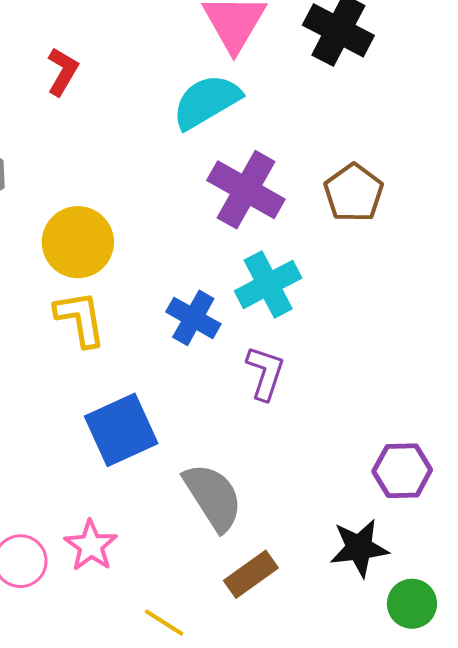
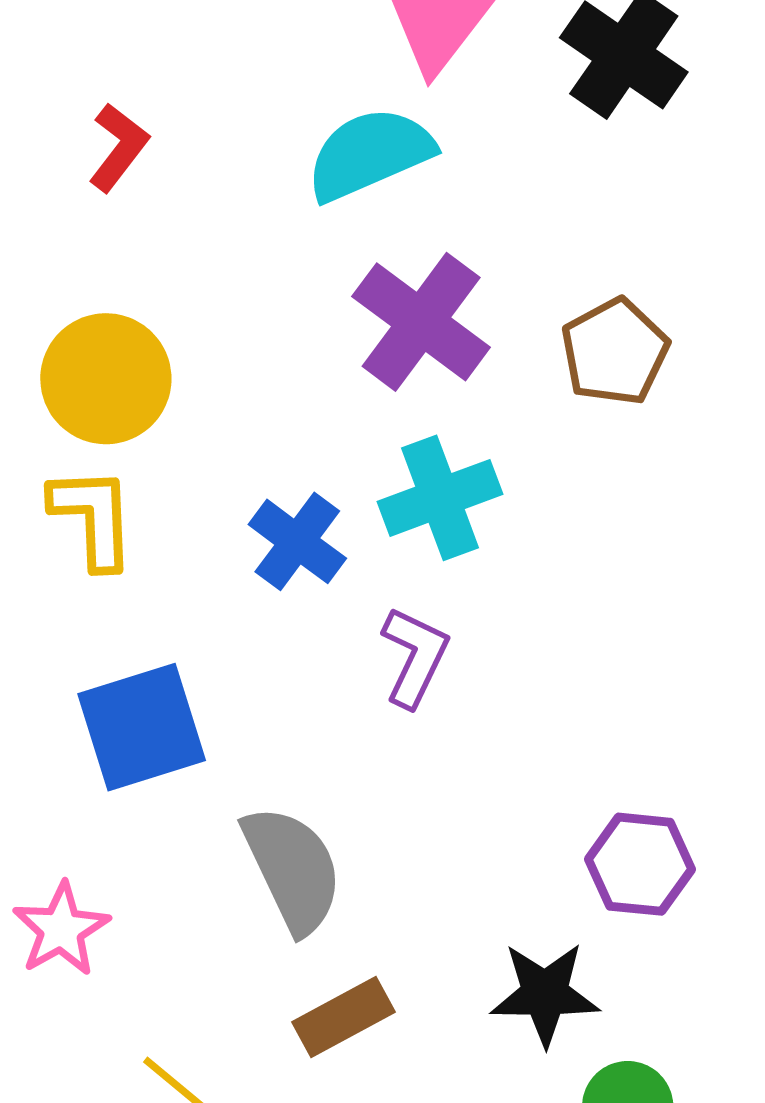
red L-shape: (62, 72) -> (118, 147), moved

